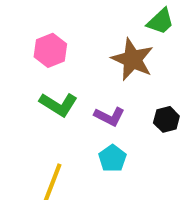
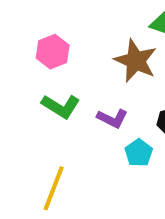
cyan pentagon: (112, 158) -> (139, 153), moved

